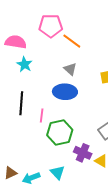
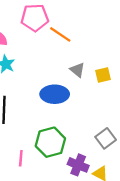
gray triangle: (70, 69) -> (77, 70), moved
pink line: (42, 115) -> (21, 158), moved

